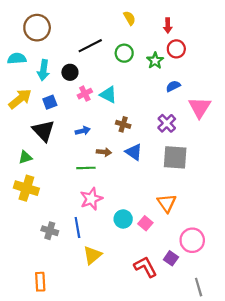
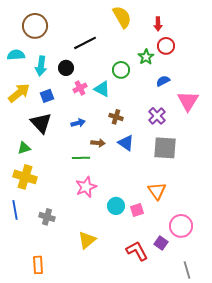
yellow semicircle: (130, 18) -> (122, 17), size x1.6
green circle: (124, 53) -> (121, 70), moved
pink square: (145, 223) -> (137, 210), turned 32
blue line: (77, 228) -> (15, 210), moved

